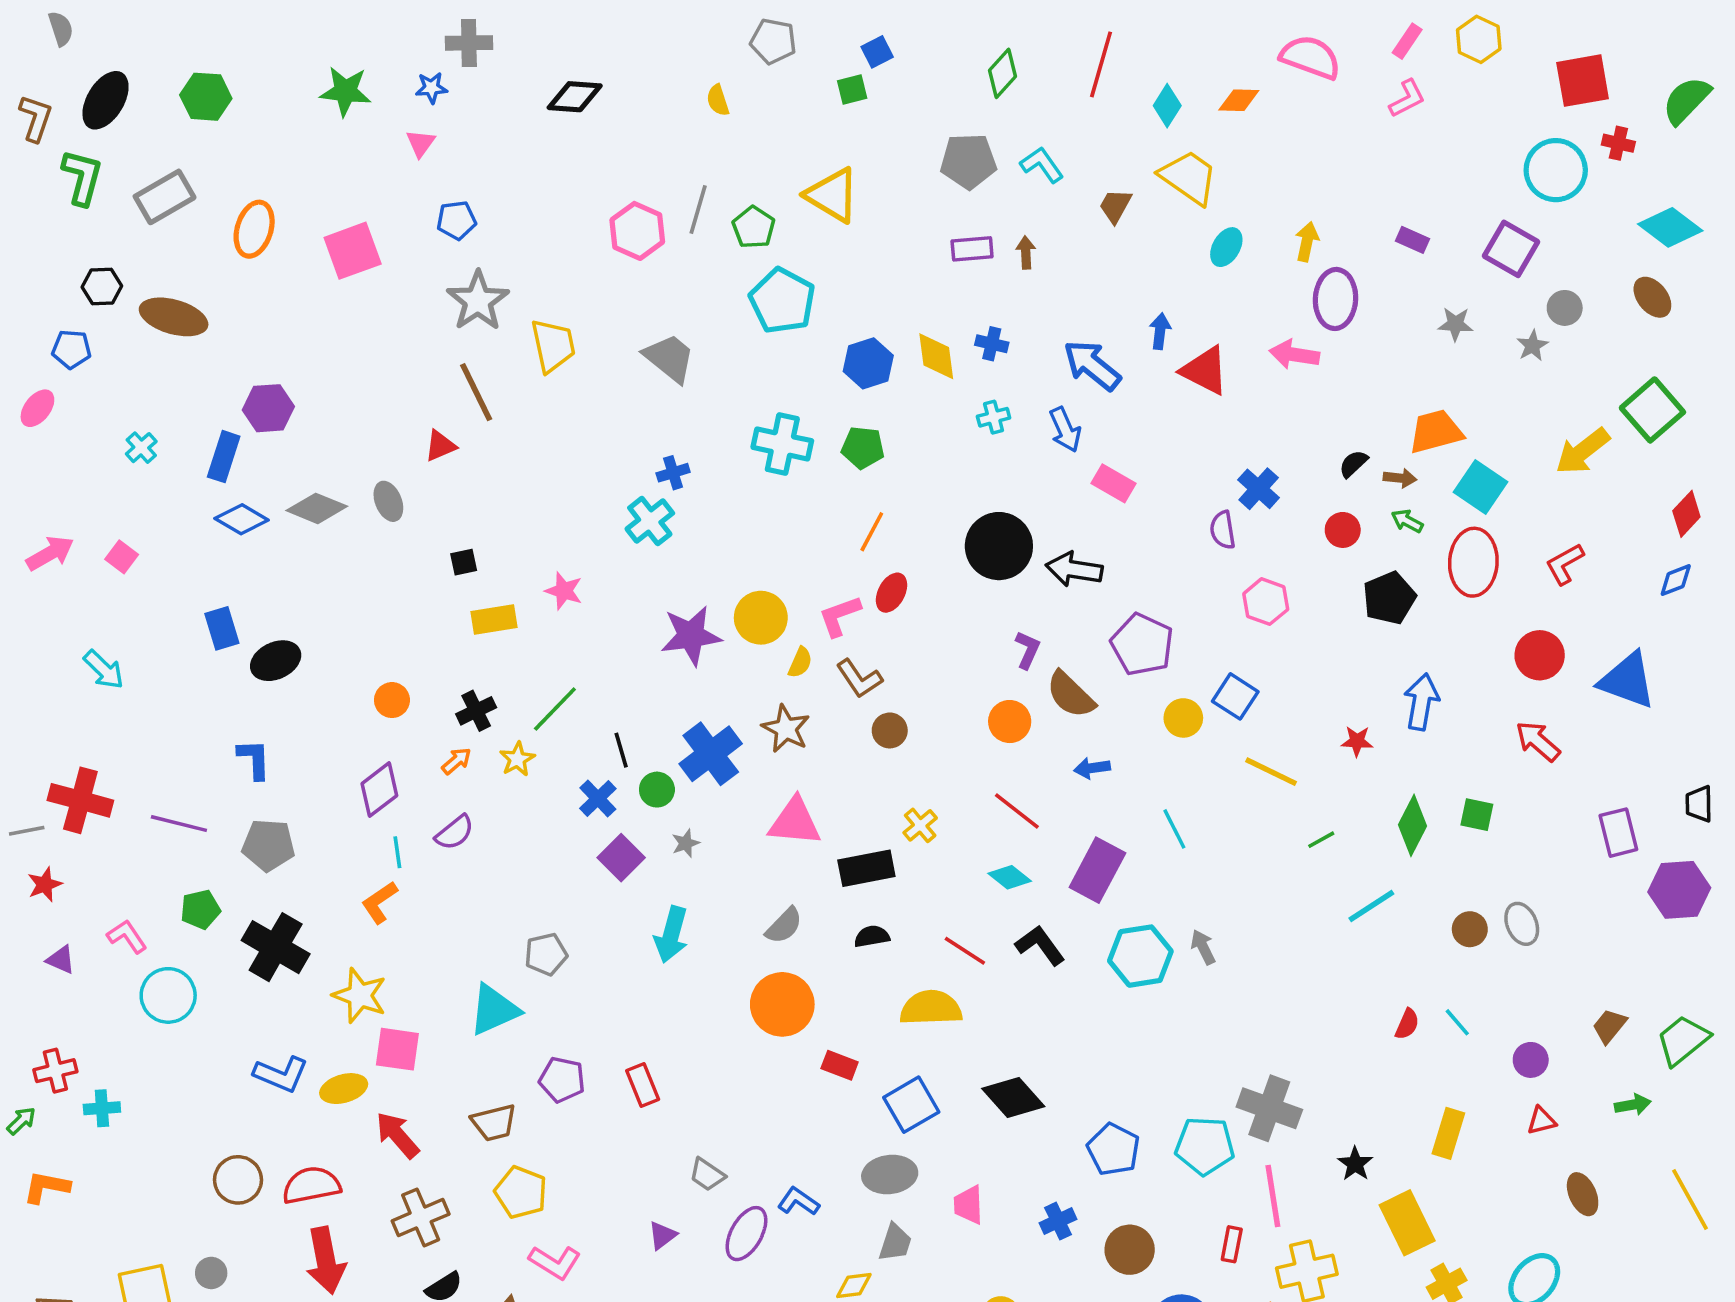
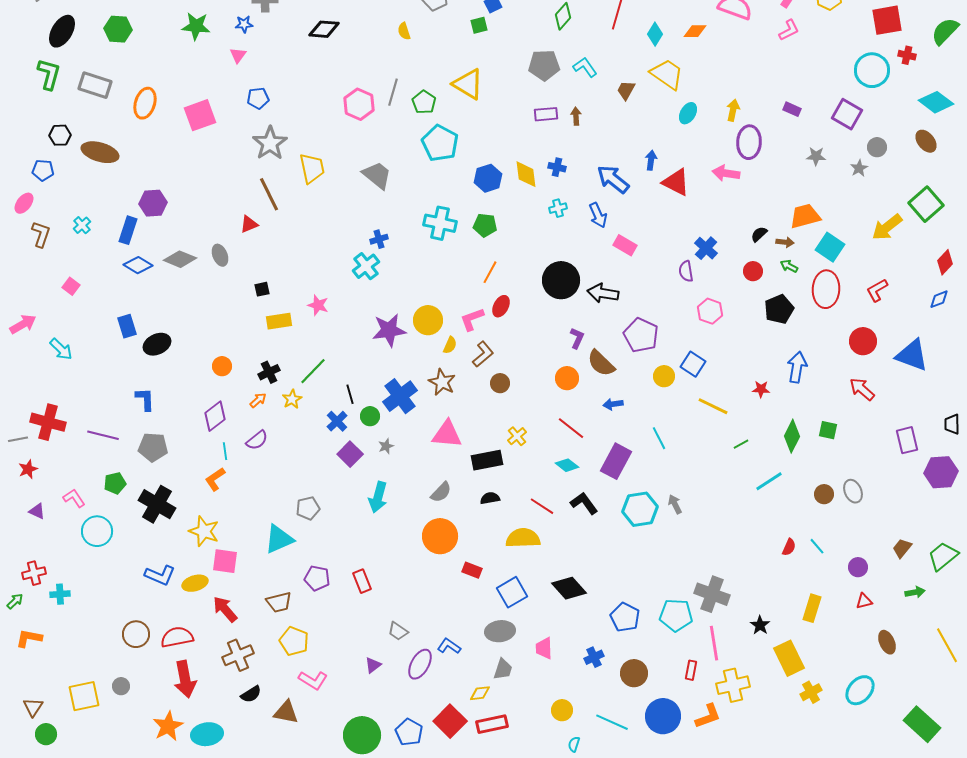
brown L-shape: (36, 118) -> (41, 234), moved
gray rectangle: (165, 197) -> (95, 85), turned 48
pink arrow: (50, 553) -> (23, 324), moved
brown L-shape: (859, 679) -> (483, 354), turned -96

